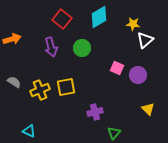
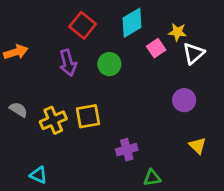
pink square: (117, 68) -> (156, 48), moved, turned 32
green triangle: (114, 133) -> (152, 178), turned 40

